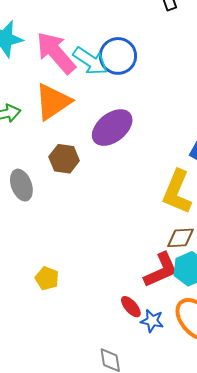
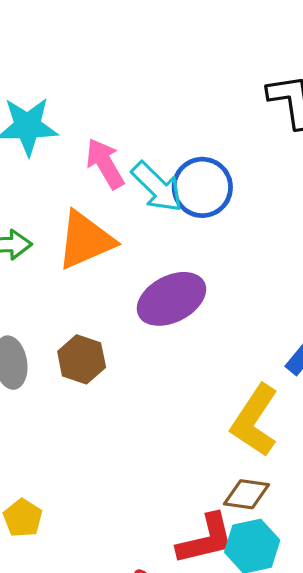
pink arrow: (56, 53) -> (105, 164), size x0.7
brown hexagon: (64, 159) -> (82, 359), moved

